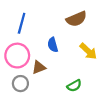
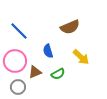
blue line: (22, 23) -> (19, 31), turned -60
green semicircle: (74, 86) -> (58, 74), moved

